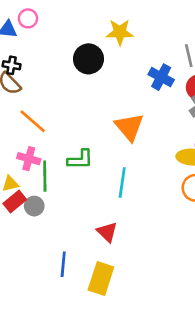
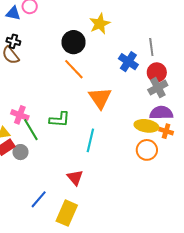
yellow star: (120, 32) -> (100, 24), turned -30
orange line: (33, 121) -> (74, 69), moved
green line: (45, 176) -> (31, 130), turned -35
blue line: (63, 264) -> (39, 199), turned 30

